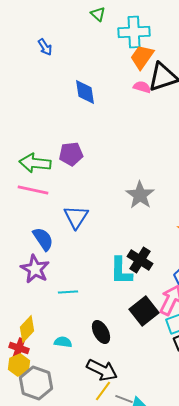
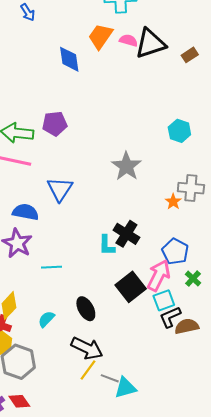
orange trapezoid: (142, 57) -> (100, 36), moved
pink semicircle: (142, 87) -> (129, 40), moved
blue semicircle: (43, 239) -> (26, 212), turned -45
cyan L-shape: (121, 271) -> (107, 245), size x0.7
cyan semicircle: (63, 342) -> (46, 319), turned -54

